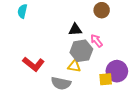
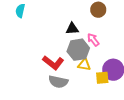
red L-shape: (34, 64) -> (53, 63), moved
yellow triangle: (74, 66) -> (84, 65), moved

